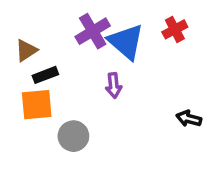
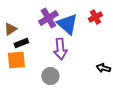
purple arrow: (114, 85) -> (60, 49), size x1.5
gray circle: (73, 136) -> (50, 76), moved

